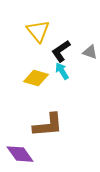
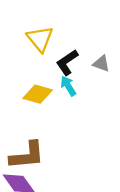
brown L-shape: (48, 125) -> (27, 155), moved

